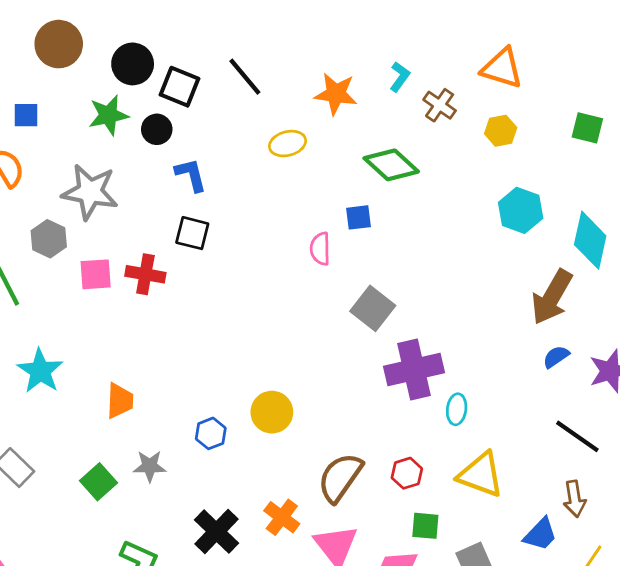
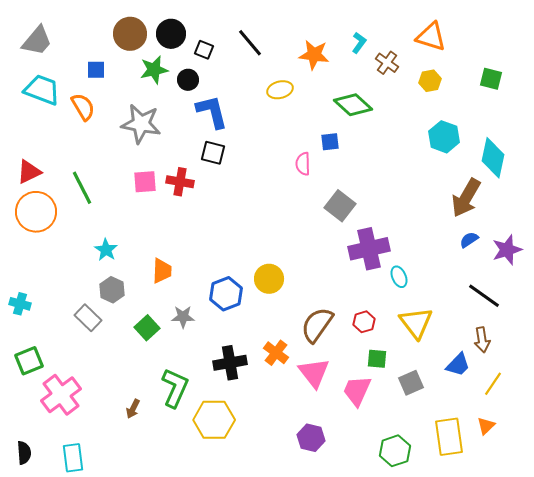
brown circle: (59, 44) -> (130, 34), moved
black square: (179, 87) -> (204, 50), size x0.7
blue L-shape: (191, 175) -> (212, 112), size x1.4
gray hexagon: (49, 239) -> (112, 290), moved
cyan star: (40, 371) -> (106, 250), size x0.7
cyan ellipse: (457, 409) -> (399, 277), turned -30
blue hexagon: (211, 433) -> (226, 294), size x1.5
yellow triangle: (481, 475) -> (416, 323), turned 33
black cross: (216, 531) -> (230, 363), turned 36

